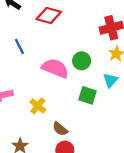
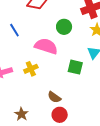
green circle: (82, 61) -> (64, 27), moved
yellow cross: (38, 106) -> (31, 69), moved, turned 32

